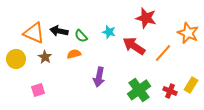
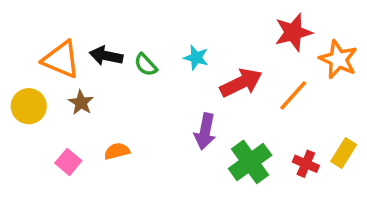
red star: (146, 18) -> (293, 32), moved, turned -30
red arrow: (134, 46) -> (241, 83), turned 120
orange semicircle: (74, 54) -> (117, 151), moved
purple arrow: (99, 77) -> (205, 131), moved
pink square: (38, 90) -> (68, 162), turned -32

